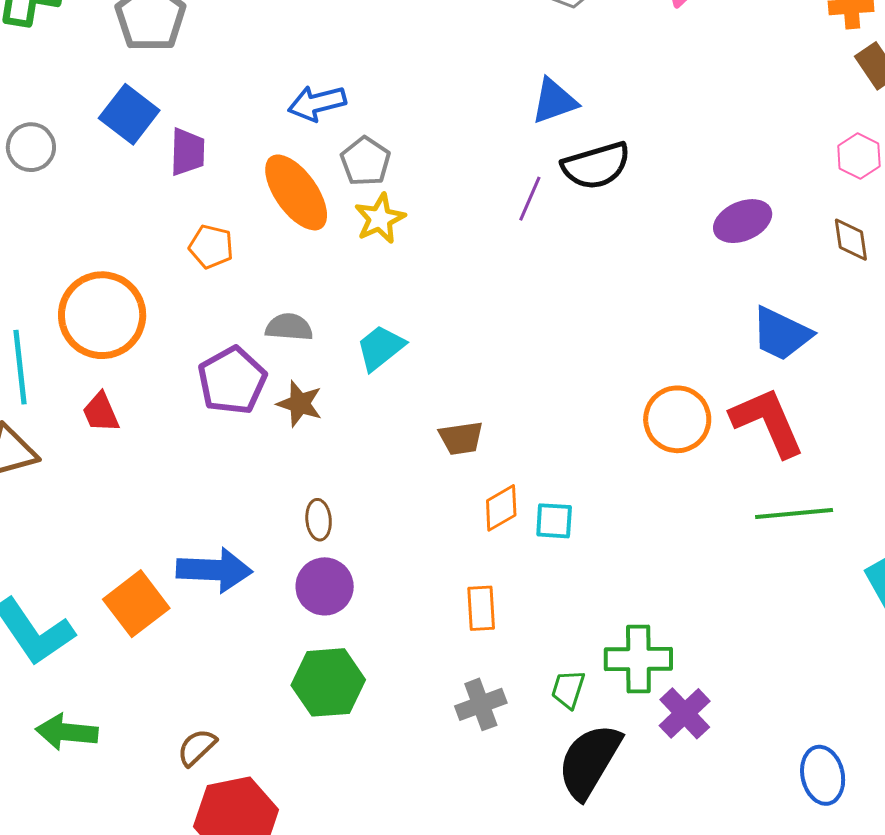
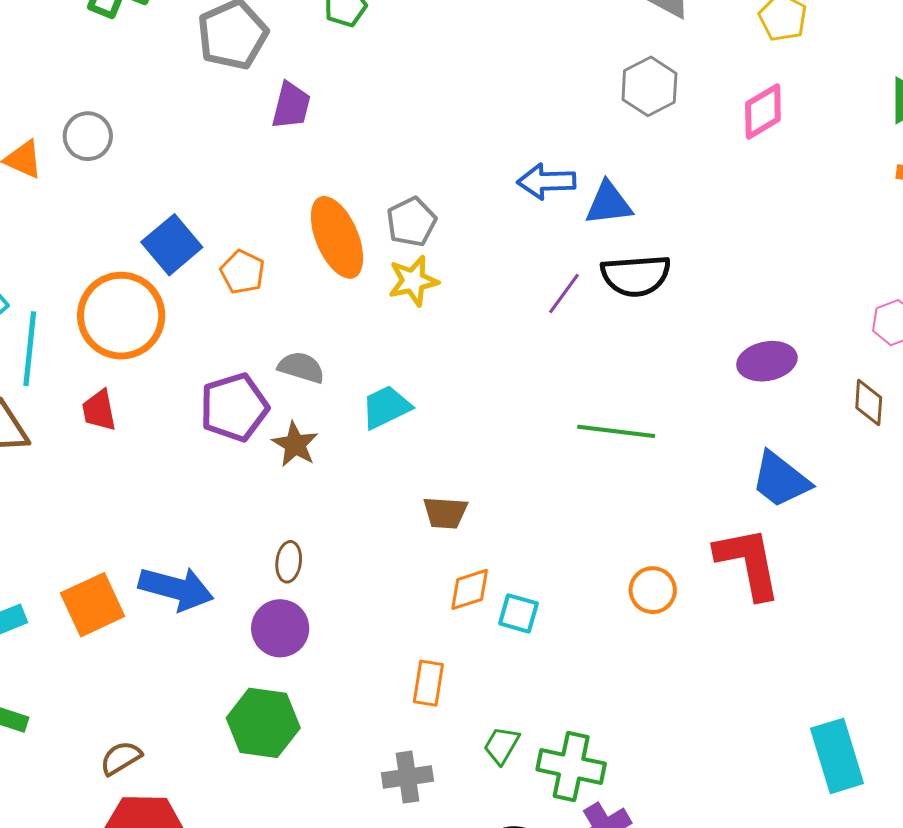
blue arrow: (317, 103) -> (546, 181), moved
blue square: (129, 114) -> (172, 245), moved
purple trapezoid: (188, 152) -> (291, 106), moved
orange circle: (677, 419) -> (653, 590), moved, size x0.7
green line: (794, 514) -> (616, 431), moved
green trapezoid: (568, 689) -> (502, 745), moved

